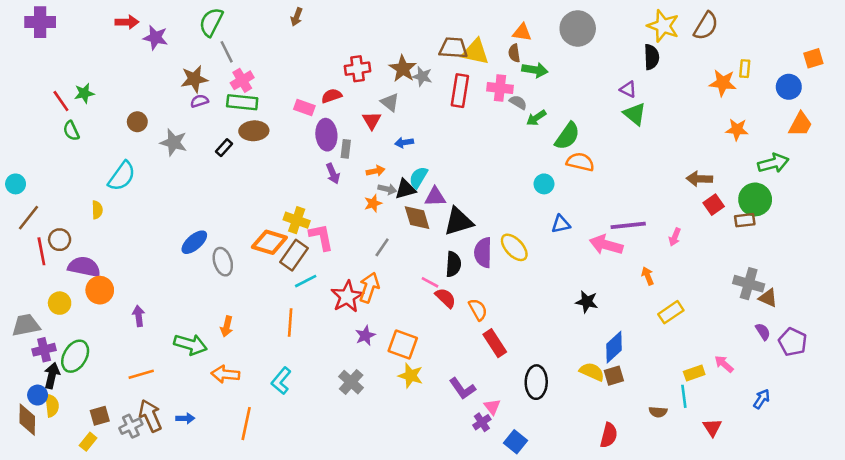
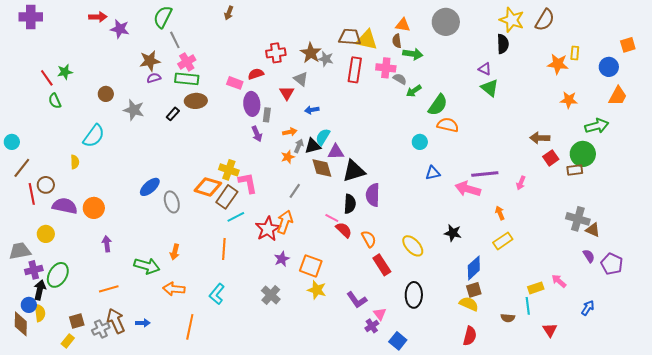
gray arrow: (387, 189) -> (299, 146), turned -80
yellow ellipse: (514, 247) -> (413, 246), moved
orange circle: (100, 290) -> (94, 208), moved
yellow rectangle: (671, 312) -> (503, 241), moved
yellow semicircle: (592, 372) -> (469, 304), moved

